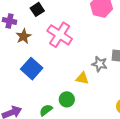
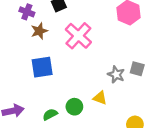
blue square: (32, 69) -> (42, 67), turned 30
yellow triangle: (82, 78) -> (100, 98), moved

